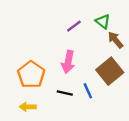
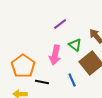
green triangle: (103, 21) -> (75, 45), moved
black line: (65, 93) -> (42, 82), moved

